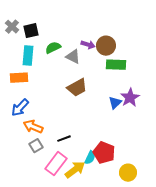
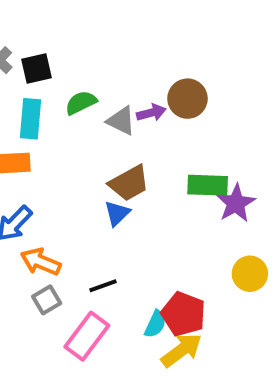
purple arrow: (88, 45) -> (151, 113), moved, turned -32
green rectangle: (116, 65) -> (208, 185), moved
blue triangle: (115, 103) -> (117, 213), moved
yellow arrow: (75, 170) -> (181, 350), moved
yellow circle: (128, 173) -> (250, 274), moved

